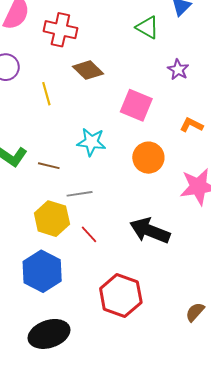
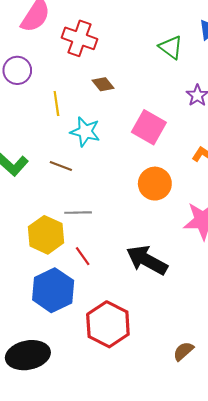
brown diamond: (88, 70) -> (103, 84), size x0.7
cyan star: (91, 142) -> (85, 132), moved
brown line: (49, 166) -> (61, 166), moved
blue hexagon: (42, 271) -> (53, 290), moved

